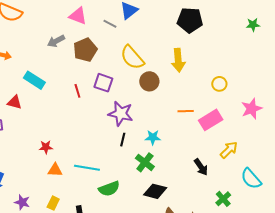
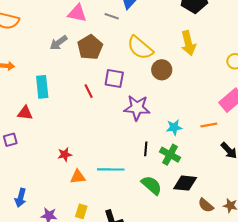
cyan rectangle: (34, 80) -> (42, 87), turned 60
orange line: (186, 111) -> (209, 125), moved
black line: (123, 140) -> (146, 149), moved
green semicircle: (109, 189) -> (152, 185), moved, turned -110

